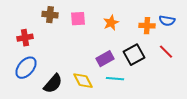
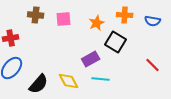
orange cross: (147, 26) -> (125, 15), moved
red line: (166, 52) -> (153, 65), moved
black square: (134, 55) -> (116, 42), moved, turned -30

